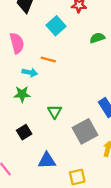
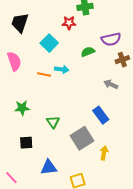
cyan arrow: (30, 72) -> (62, 69), moved
black square: (24, 132) -> (26, 143), turned 32

